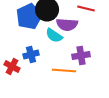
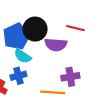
cyan semicircle: (54, 35) -> (23, 56), moved

